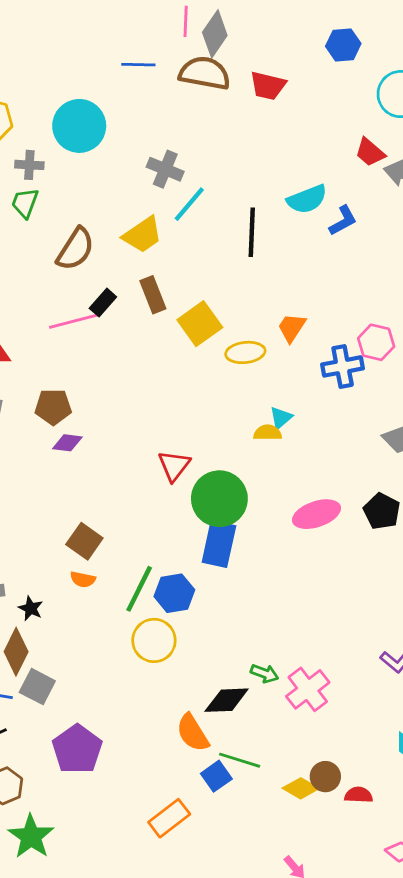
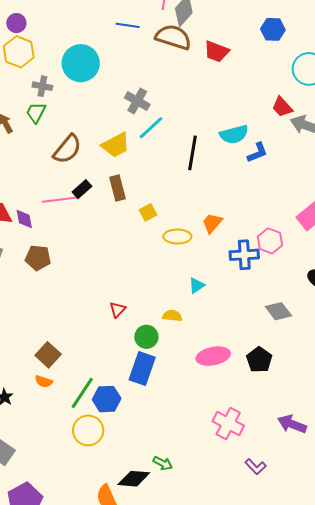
yellow square: (200, 324) -> (148, 212), size x0.6
yellow semicircle: (267, 433) -> (172, 316), moved
purple diamond: (67, 443) -> (24, 219), moved, turned 65
red triangle: (174, 466) -> (118, 310), size x0.7
green circle: (219, 499) -> (146, 337), size x0.6
pink cross: (308, 689) -> (228, 423), moved, turned -32

